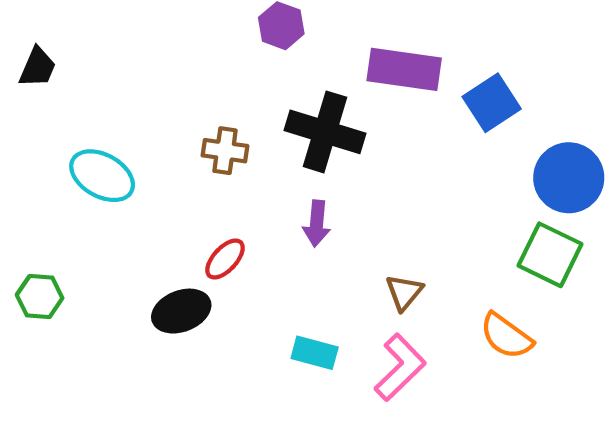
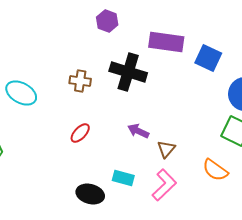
blue square: (492, 103) -> (208, 58), turned -32
purple arrow: (317, 224) -> (138, 131), moved, turned 110
black ellipse: (181, 311) -> (90, 194), moved, turned 36

